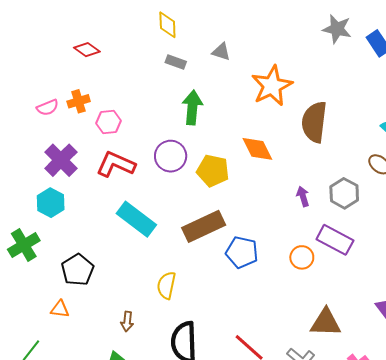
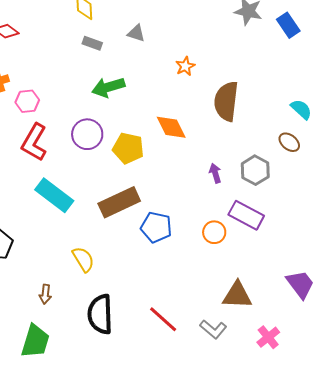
orange star: (272, 86) -> (185, 66), size x0.5
green arrow: (192, 108) -> (108, 87), turned -112
red L-shape: (116, 164) -> (34, 142), turned -84
yellow semicircle: (166, 285) -> (83, 259), turned 136

